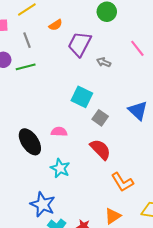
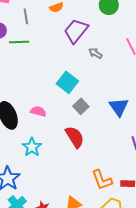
orange L-shape: (122, 182) -> (102, 180), moved

